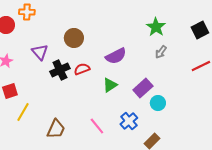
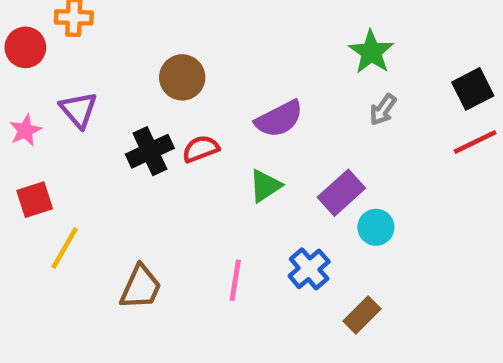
black square: (200, 30) -> (473, 89), moved
purple triangle: (40, 52) -> (78, 110), moved
pink line: (97, 126) -> (235, 280), turned 48

